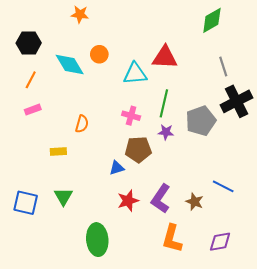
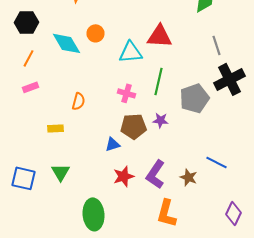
purple star: (166, 132) -> (160, 120), moved
purple diamond: (220, 242) -> (234, 213), moved, turned -55

